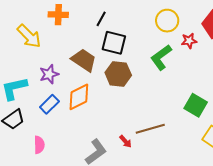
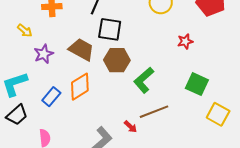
yellow arrow: (29, 36) -> (25, 31), size x0.6
red star: (189, 41) -> (185, 41), moved
green L-shape: (161, 57) -> (144, 80), moved
purple star: (49, 74) -> (44, 54), moved

